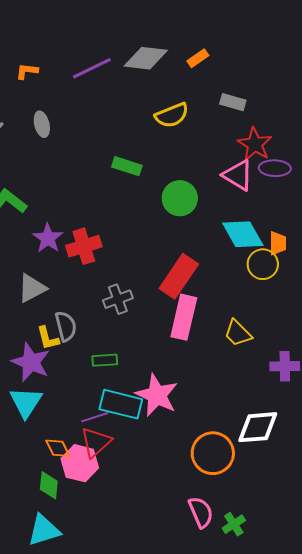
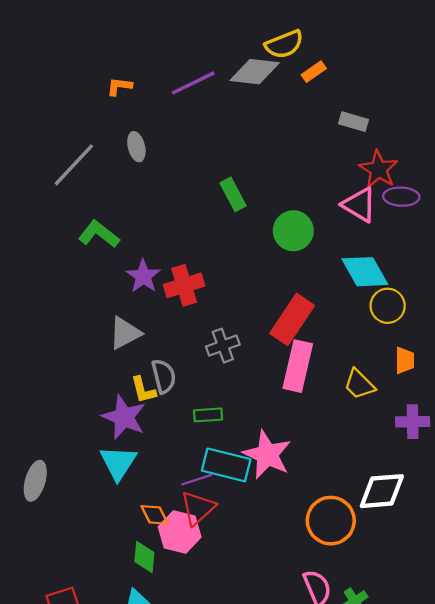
yellow semicircle: (172, 115) -> (284, 44), moved
green rectangle: (127, 166) -> (233, 194), turned 44
orange trapezoid: (278, 243) -> (405, 360), moved

